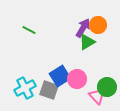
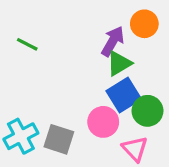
orange circle: (98, 25) -> (144, 24), moved
blue square: (60, 76) -> (124, 95), moved
green circle: (107, 87) -> (148, 111), moved

